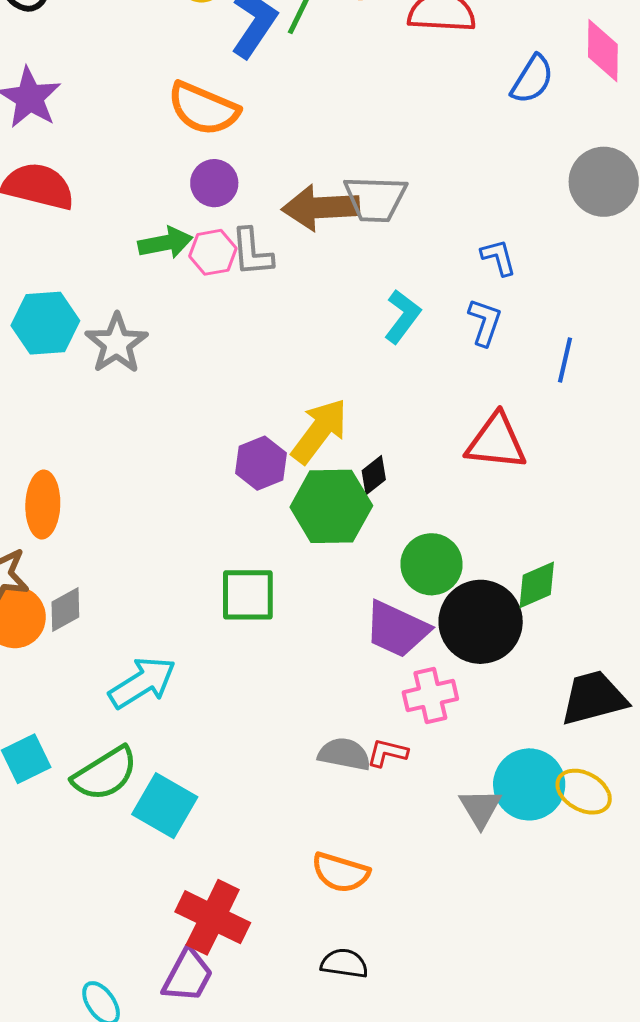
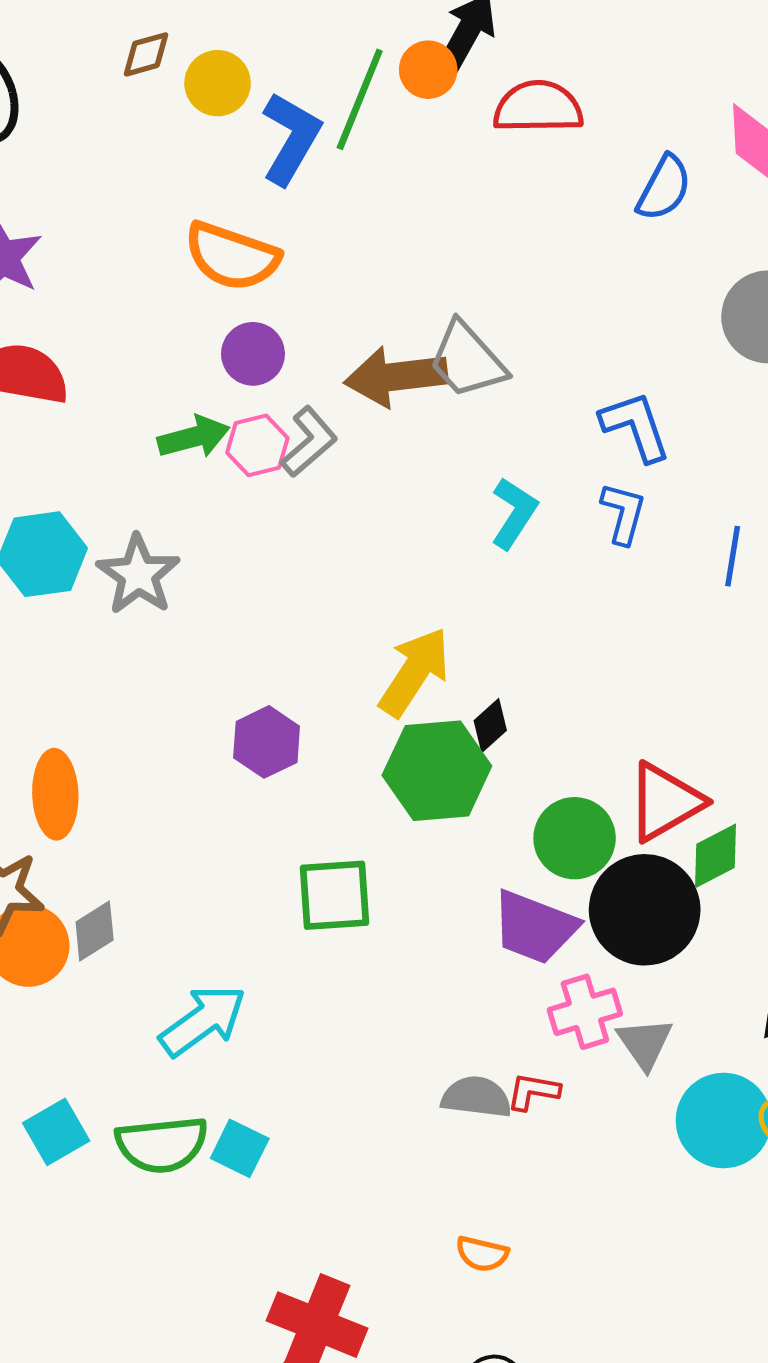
gray trapezoid: (375, 199) -> (467, 360), turned 50
gray L-shape: (252, 252) -> (309, 442), turned -122
blue L-shape: (499, 257) -> (636, 426), size x1.5
red triangle: (496, 442) -> (665, 802), moved, turned -32
purple hexagon: (261, 463) -> (267, 742), moved
green semicircle: (105, 774) -> (162, 1144), turned 30
cyan square: (165, 806) -> (240, 1148), moved, size x0.7
gray triangle: (480, 808) -> (645, 1043), moved
orange semicircle: (341, 872) -> (482, 1254), size x0.7

